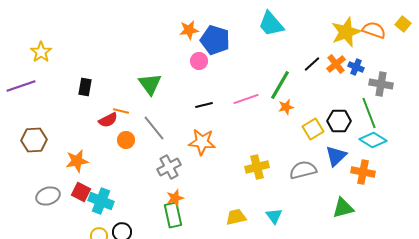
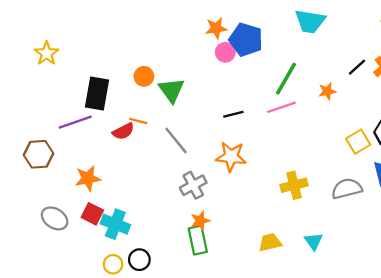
cyan trapezoid: (271, 24) -> (310, 21), turned -40
pink circle: (199, 61) -> (225, 52), moved
green line: (280, 85) -> (286, 79), moved
purple line: (21, 86) -> (75, 122), moved
black rectangle: (85, 87) -> (97, 94), size x1.6
orange star: (286, 107) -> (327, 91), moved
orange circle: (126, 140) -> (144, 76), moved
gray ellipse: (48, 196) -> (55, 218), turned 50

